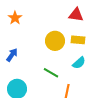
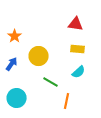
orange star: (15, 18) -> (15, 36), moved
yellow circle: (55, 41) -> (39, 56), moved

